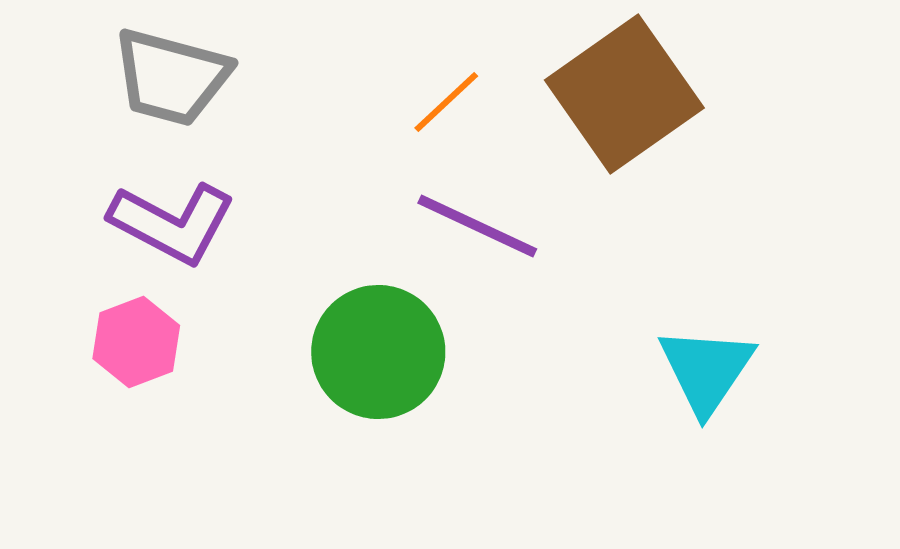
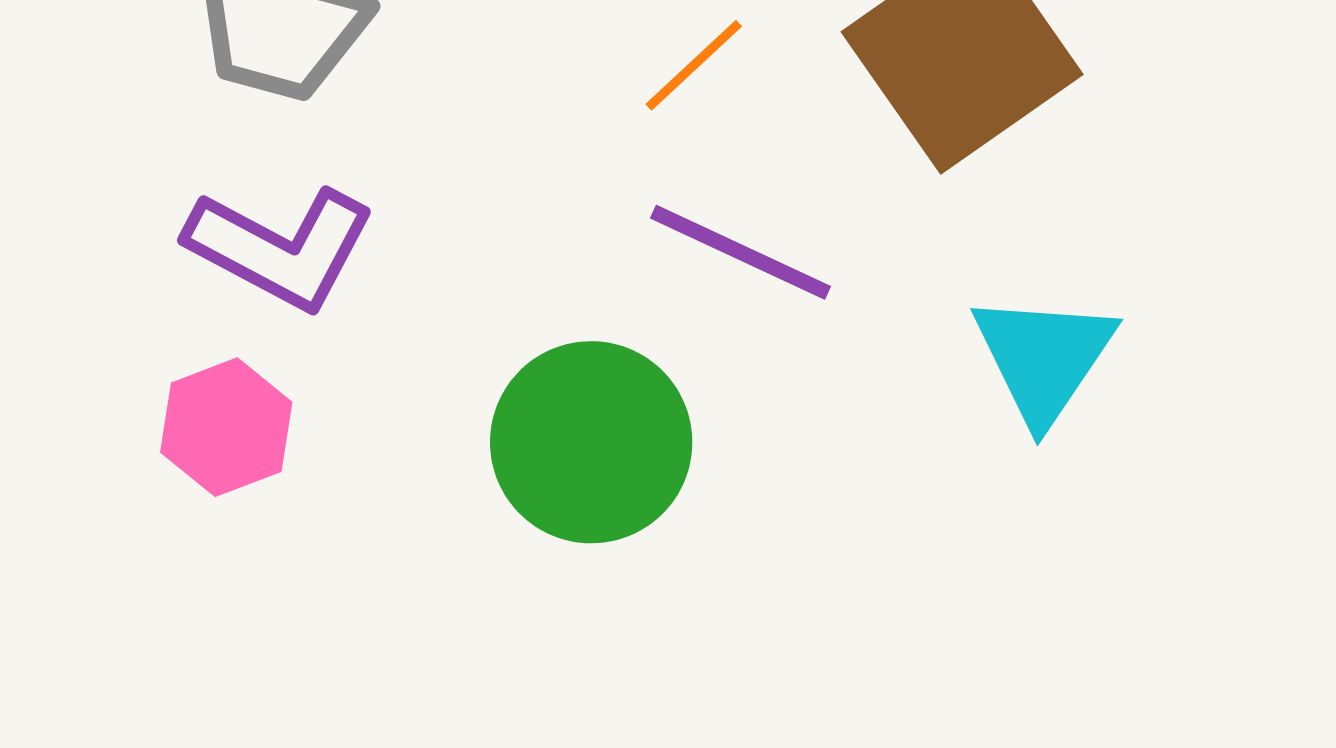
cyan triangle: (706, 370) -> (1044, 358), moved

